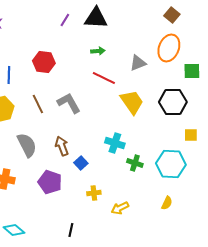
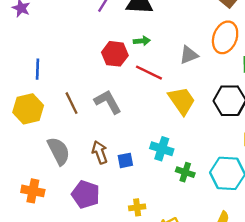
red hexagon: (44, 62) -> (115, 54), moved
blue square: (81, 163) -> (125, 160), moved, turned 32

